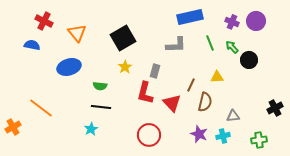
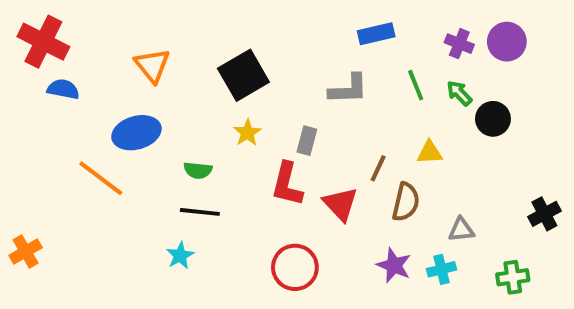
blue rectangle: (190, 17) -> (376, 34), size x0.7
red cross: (44, 21) -> (43, 42), moved, size x1.4
orange line: (41, 108) -> (101, 178), moved

